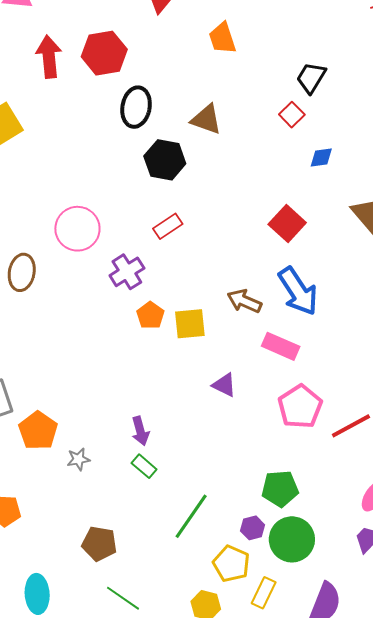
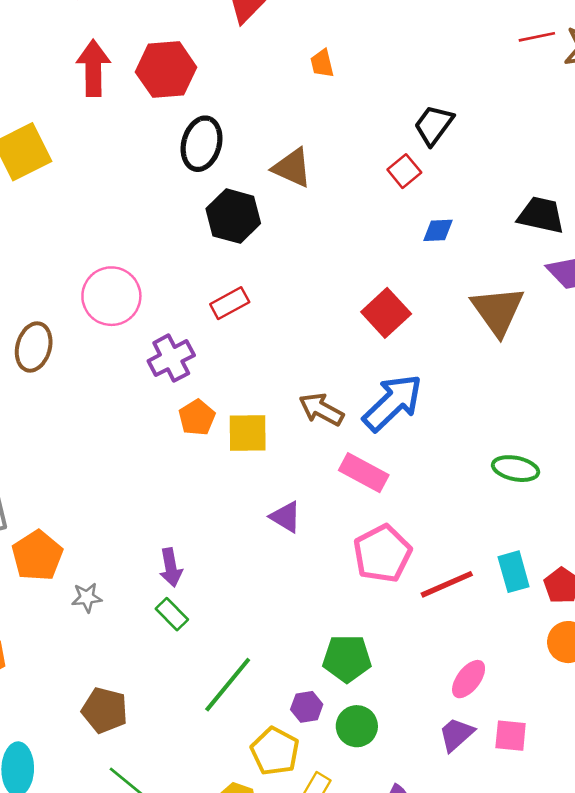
orange trapezoid: (222, 38) -> (322, 63), size x0.7
blue arrow: (298, 291) -> (393, 403), turned -105
green circle: (292, 539) -> (357, 726), size x0.7

